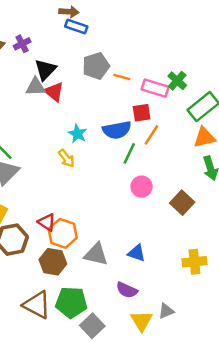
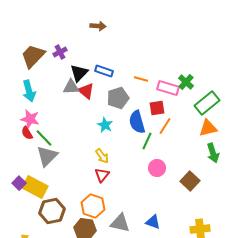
blue rectangle: (76, 27) -> (104, 71), moved
gray pentagon: (96, 66) -> (118, 98), moved
blue semicircle: (117, 130) -> (137, 122), turned 85
yellow arrow: (66, 158) -> (102, 156), moved
red triangle: (47, 222) -> (102, 175), moved, turned 35

